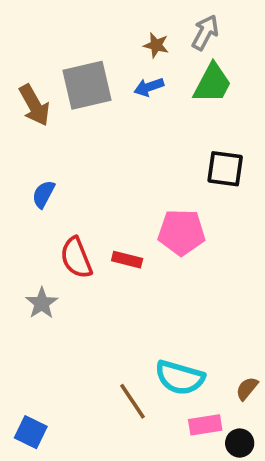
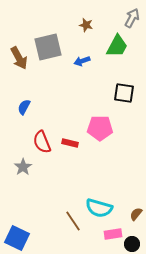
gray arrow: (205, 33) -> (132, 18), moved
blue arrow: (149, 87) -> (82, 61), moved
blue square: (31, 432) -> (17, 238), size x1.4

